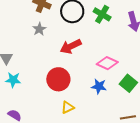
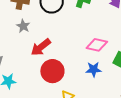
red arrow: (71, 46) -> (41, 47), moved

